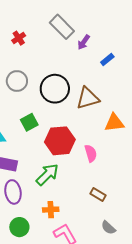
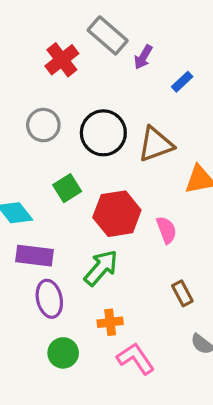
red cross: (19, 38) -> (62, 60), moved, size x1.5
brown rectangle: (98, 194) -> (182, 293), turned 35

